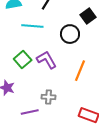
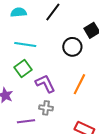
cyan line: (32, 26) -> (25, 45), moved
purple L-shape: (47, 60) -> (45, 84), moved

